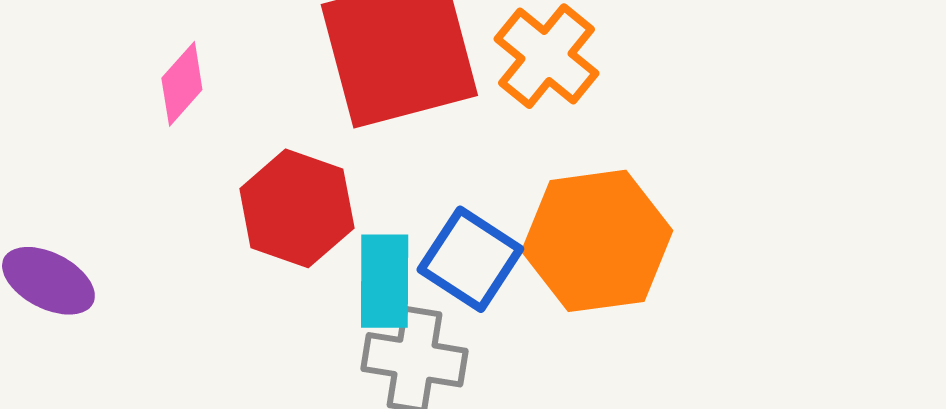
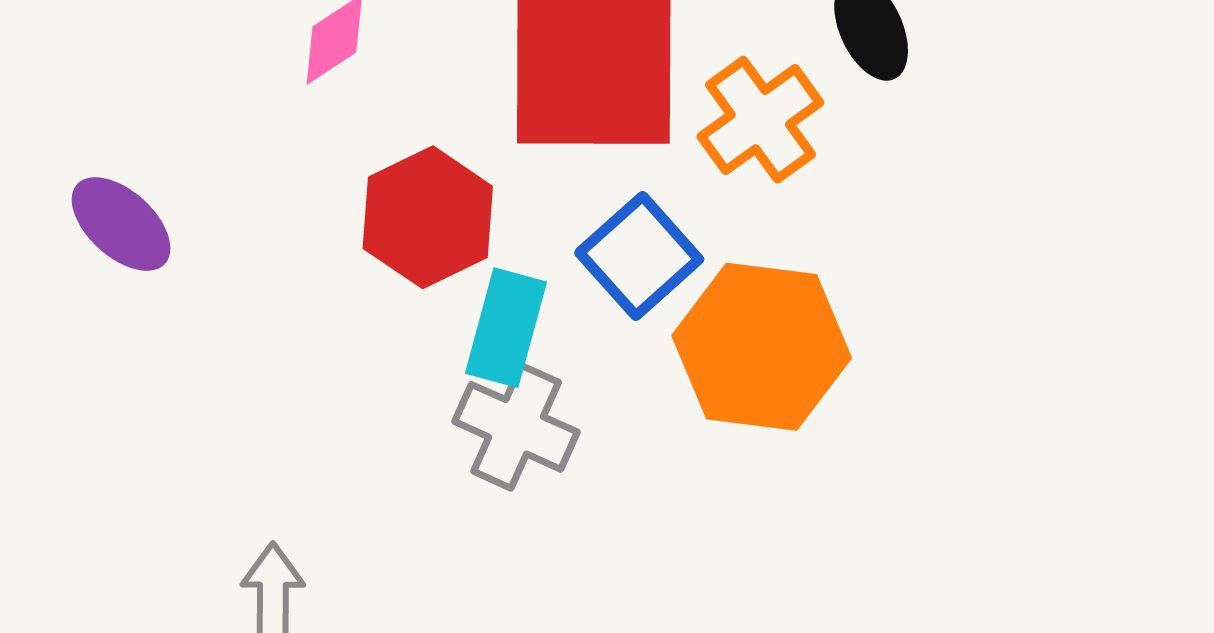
blue square: (470, 259) -> (639, 256), moved

